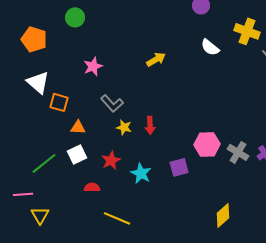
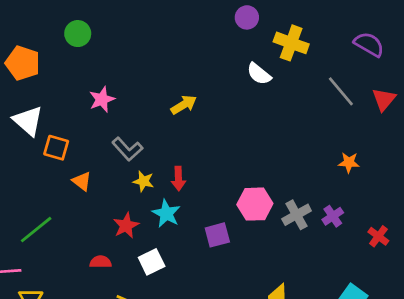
yellow cross: (247, 31) -> (291, 43), moved
yellow arrow: (156, 59) -> (184, 105), moved
orange triangle: (78, 127) -> (82, 181), turned 35
gray cross: (238, 152) -> (297, 215), turned 30
white square: (77, 154) -> (152, 262), moved
cyan star: (141, 173) -> (166, 213), moved

